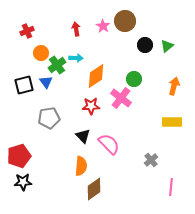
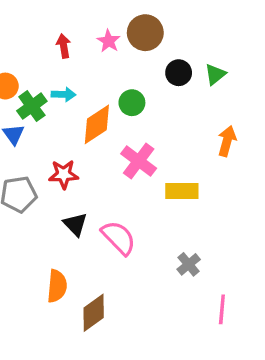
green circle: (134, 79) -> (132, 103), moved
red star: (91, 106) -> (64, 174), moved
yellow rectangle: (172, 122) -> (182, 191), moved
orange semicircle: (81, 166) -> (57, 286), moved

